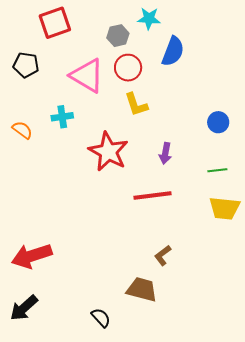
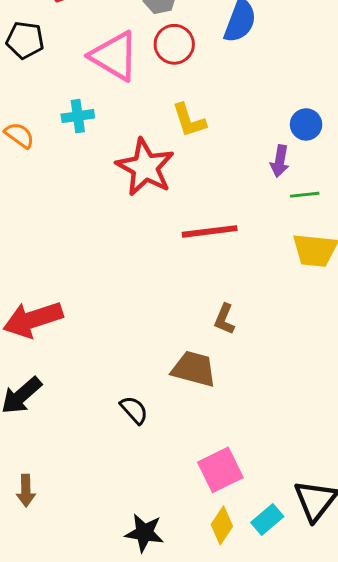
yellow L-shape: (136, 105) -> (189, 120), moved
purple arrow: (165, 153) -> (280, 161), moved
brown L-shape: (163, 255) -> (224, 319), turned -30

